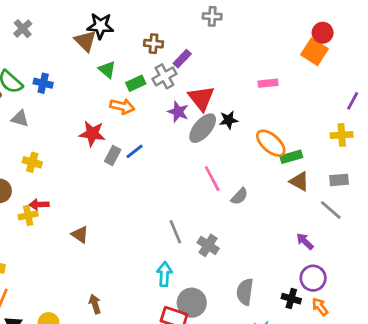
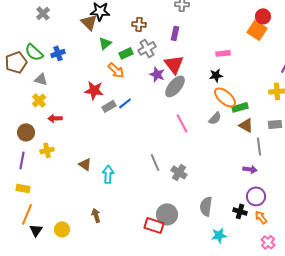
purple rectangle: (182, 59) -> (175, 33), moved, turned -32
green triangle: (107, 70) -> (105, 43), turned 40
blue cross: (43, 83) -> (58, 53), turned -32
orange arrow: (122, 106) -> (116, 70), turned 30
black star: (229, 120) -> (216, 75), moved
gray rectangle: (113, 155) -> (109, 106), turned 32
yellow cross: (32, 162) -> (39, 100), moved, turned 32
gray semicircle: (239, 196) -> (215, 118), moved
red arrow: (39, 204) -> (55, 118), moved
gray line: (331, 210) -> (259, 146), moved, turned 42
purple arrow: (305, 241) -> (250, 169), turned 144
cyan arrow: (164, 274) -> (108, 174), moved

